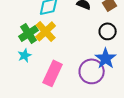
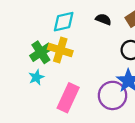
yellow cross: (46, 31) -> (60, 50), turned -30

